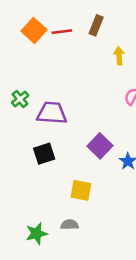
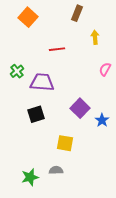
red line: (62, 32) -> (57, 49), moved

